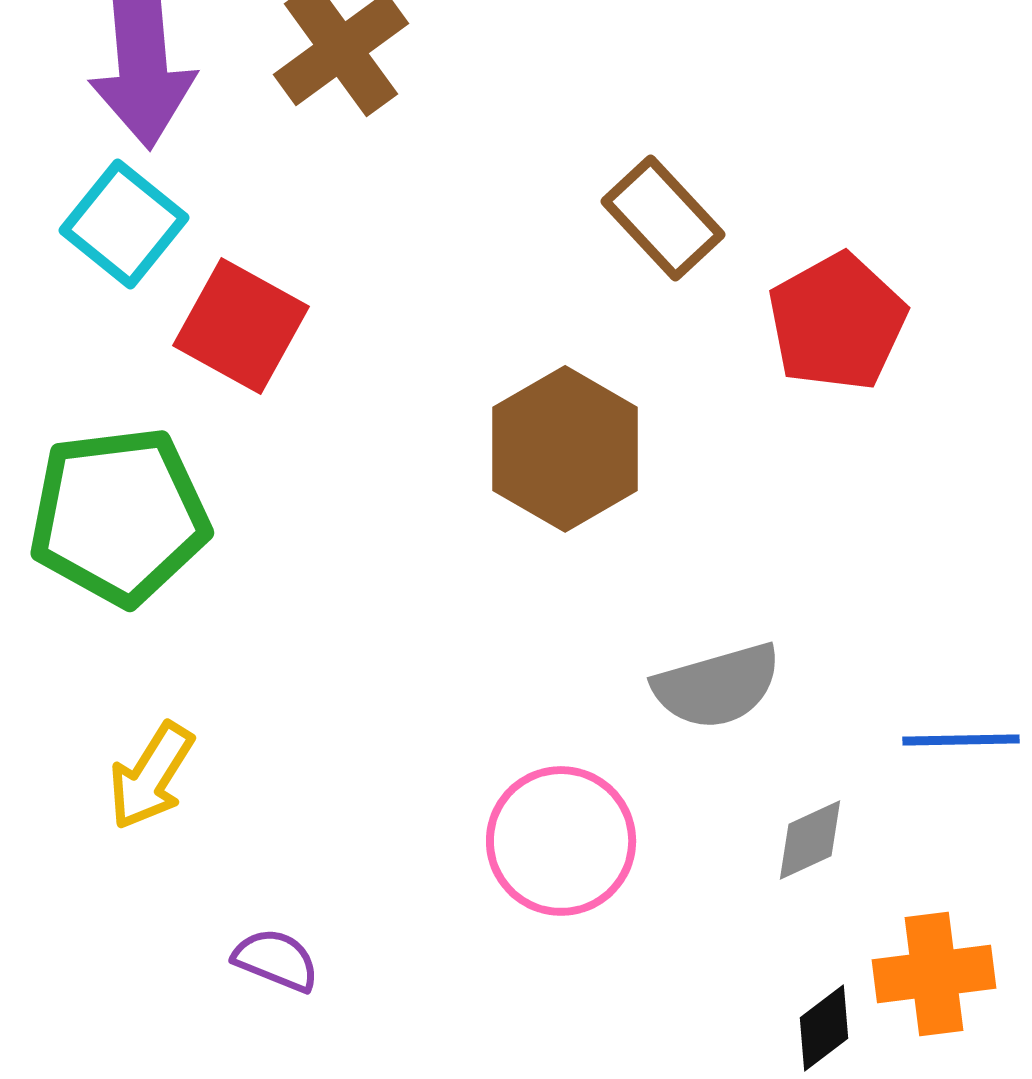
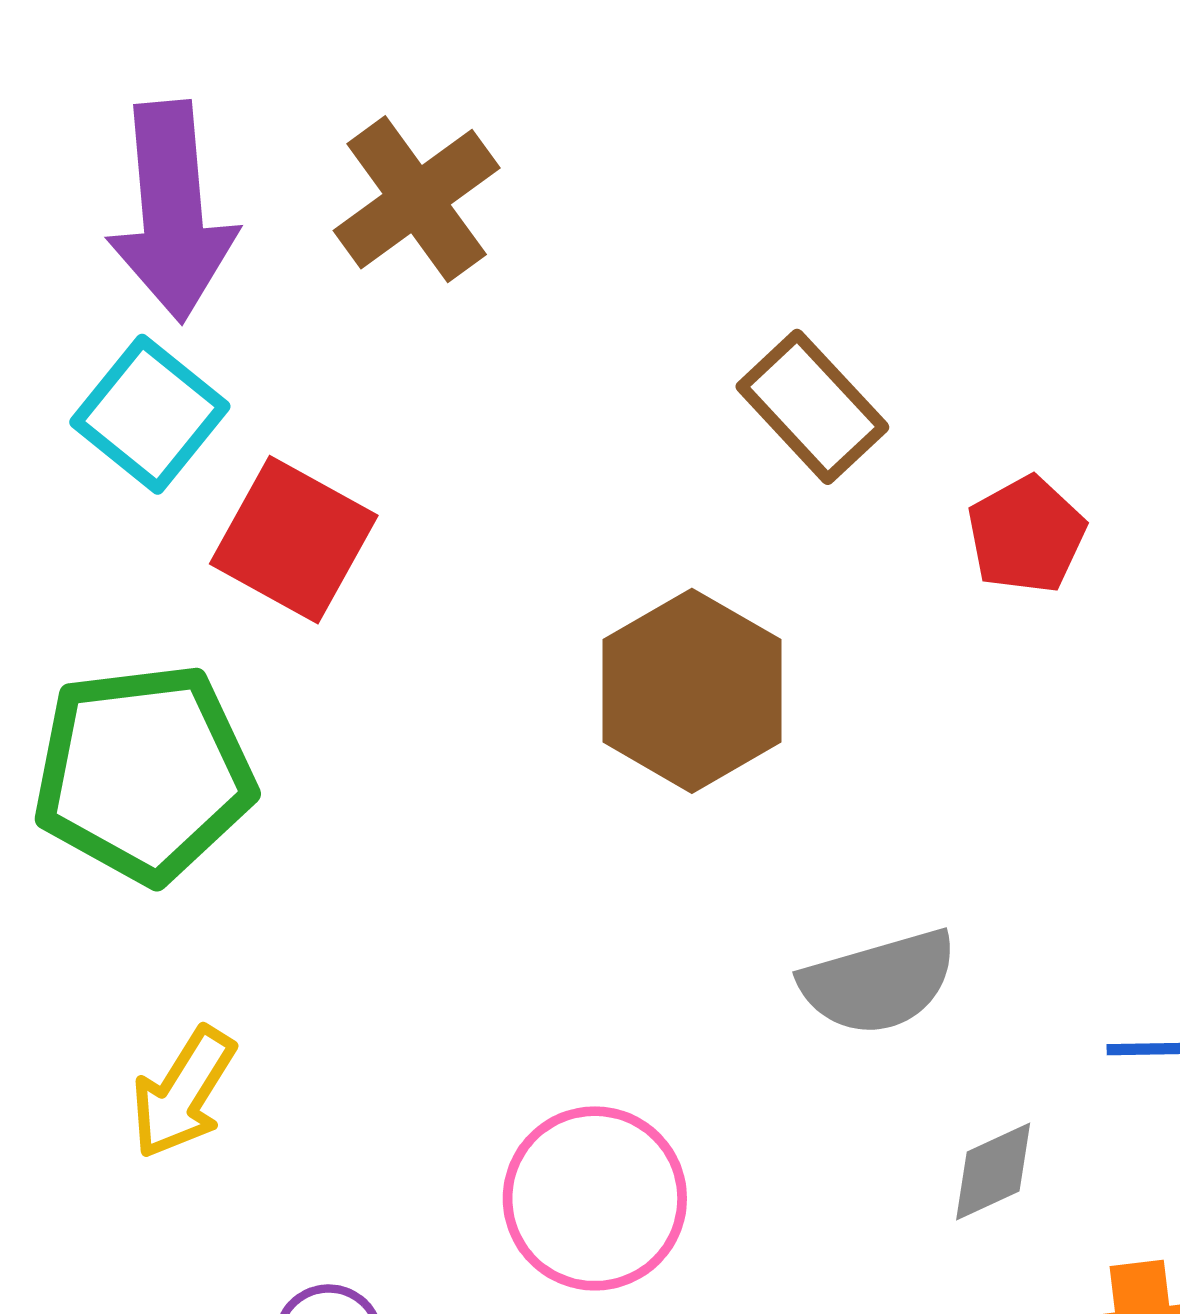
red pentagon: (837, 322) -> (1026, 535), size x0.7
pink circle: (561, 841) -> (595, 1198), moved

